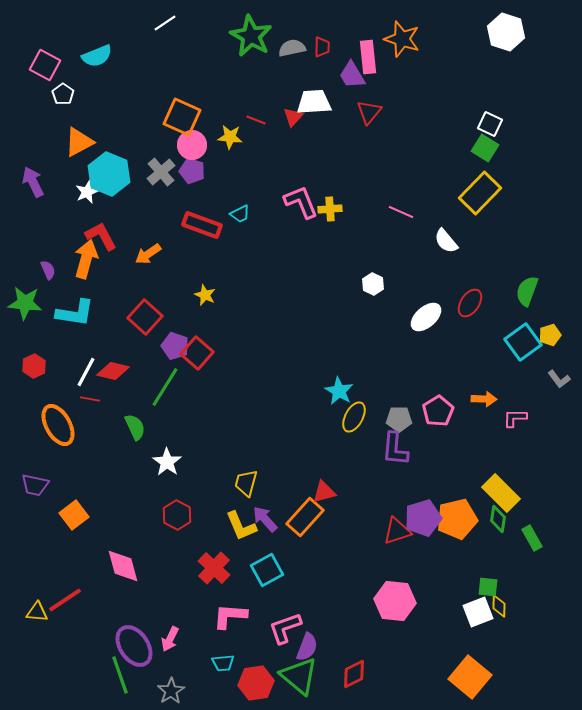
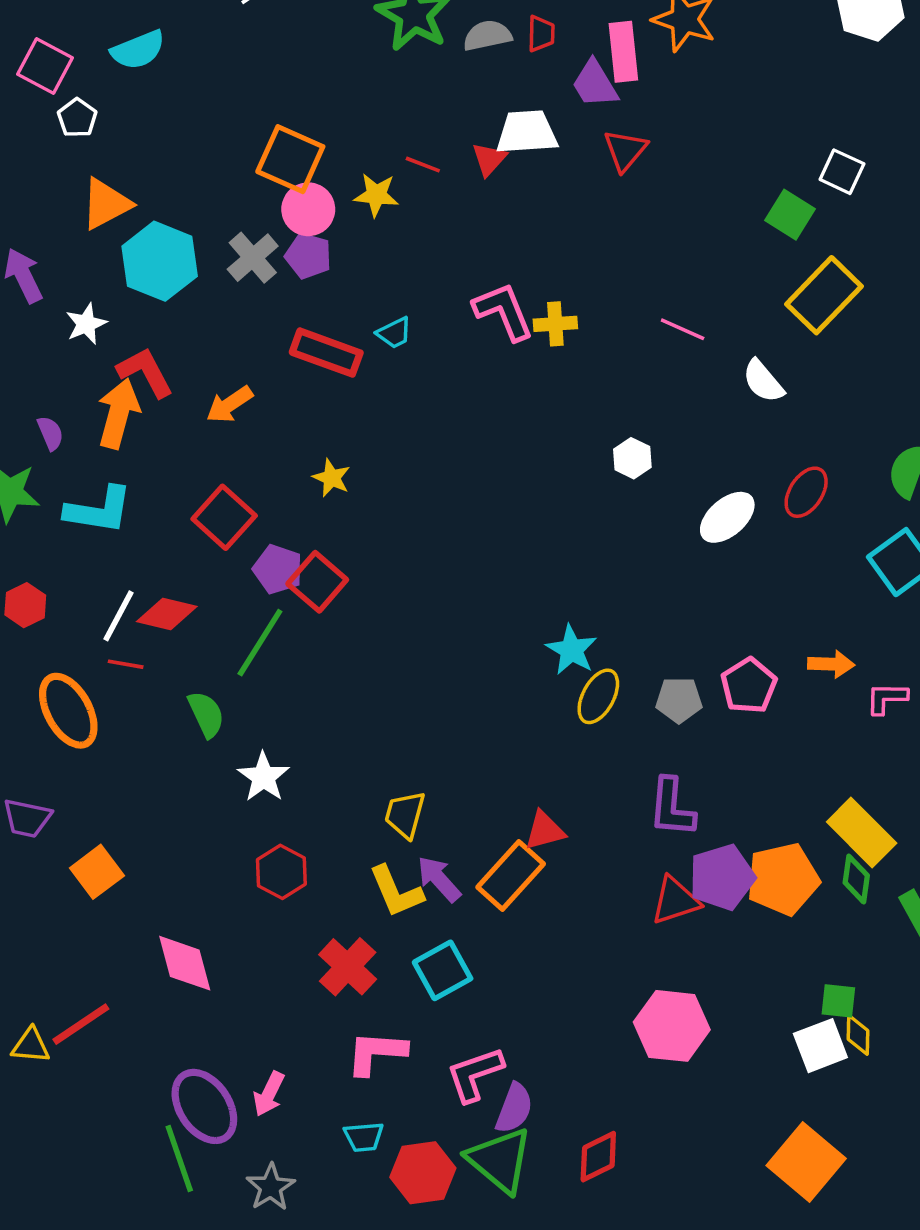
green square: (485, 148) -> (790, 215), moved
white star: (87, 192) -> (86, 324), moved
purple L-shape: (395, 449) -> (672, 807), moved

